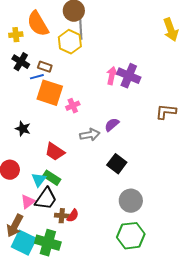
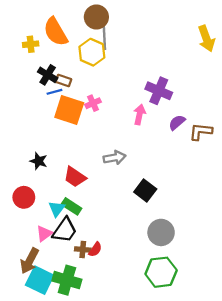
black cross: (21, 62) -> (48, 75), moved
pink arrow: (112, 76) -> (139, 115), moved
pink cross: (73, 106) -> (93, 103), moved
purple semicircle: (112, 125) -> (177, 122), moved
black star: (23, 129) -> (39, 161), moved

